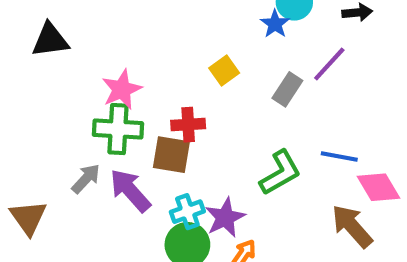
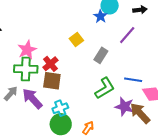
gray rectangle: (287, 89) -> (101, 55), moved
red cross: (188, 125) -> (50, 64), moved, turned -35
purple star: (225, 218) -> (124, 107), moved, turned -30

